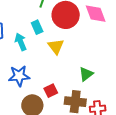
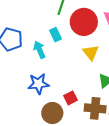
yellow triangle: (56, 46) -> (91, 53), moved

